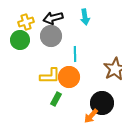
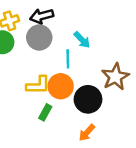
cyan arrow: (85, 17) -> (82, 40), moved, turned -35
black circle: (102, 103) -> (88, 99), moved

